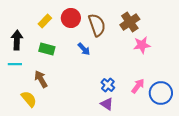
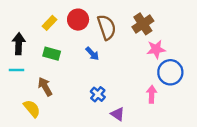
blue cross: (108, 85) -> (98, 94), moved
pink arrow: (138, 86) -> (152, 94), turned -35
blue circle: (161, 93) -> (170, 72), moved

